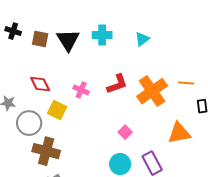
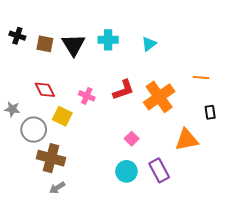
orange line: (186, 83) -> (201, 78), moved

